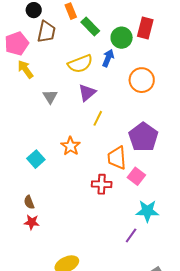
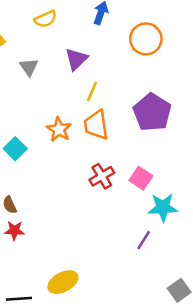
yellow semicircle: (80, 64) -> (46, 19), moved, size x0.7
orange trapezoid: (117, 158) -> (96, 125), moved
pink square: (136, 176) -> (141, 178), moved
red cross: (102, 184) -> (102, 176), turned -30

